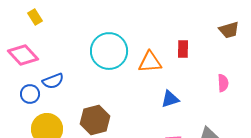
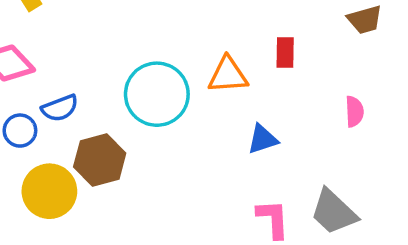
cyan circle: (109, 51) -> (157, 94), moved
brown hexagon: (95, 120) -> (100, 160), moved

